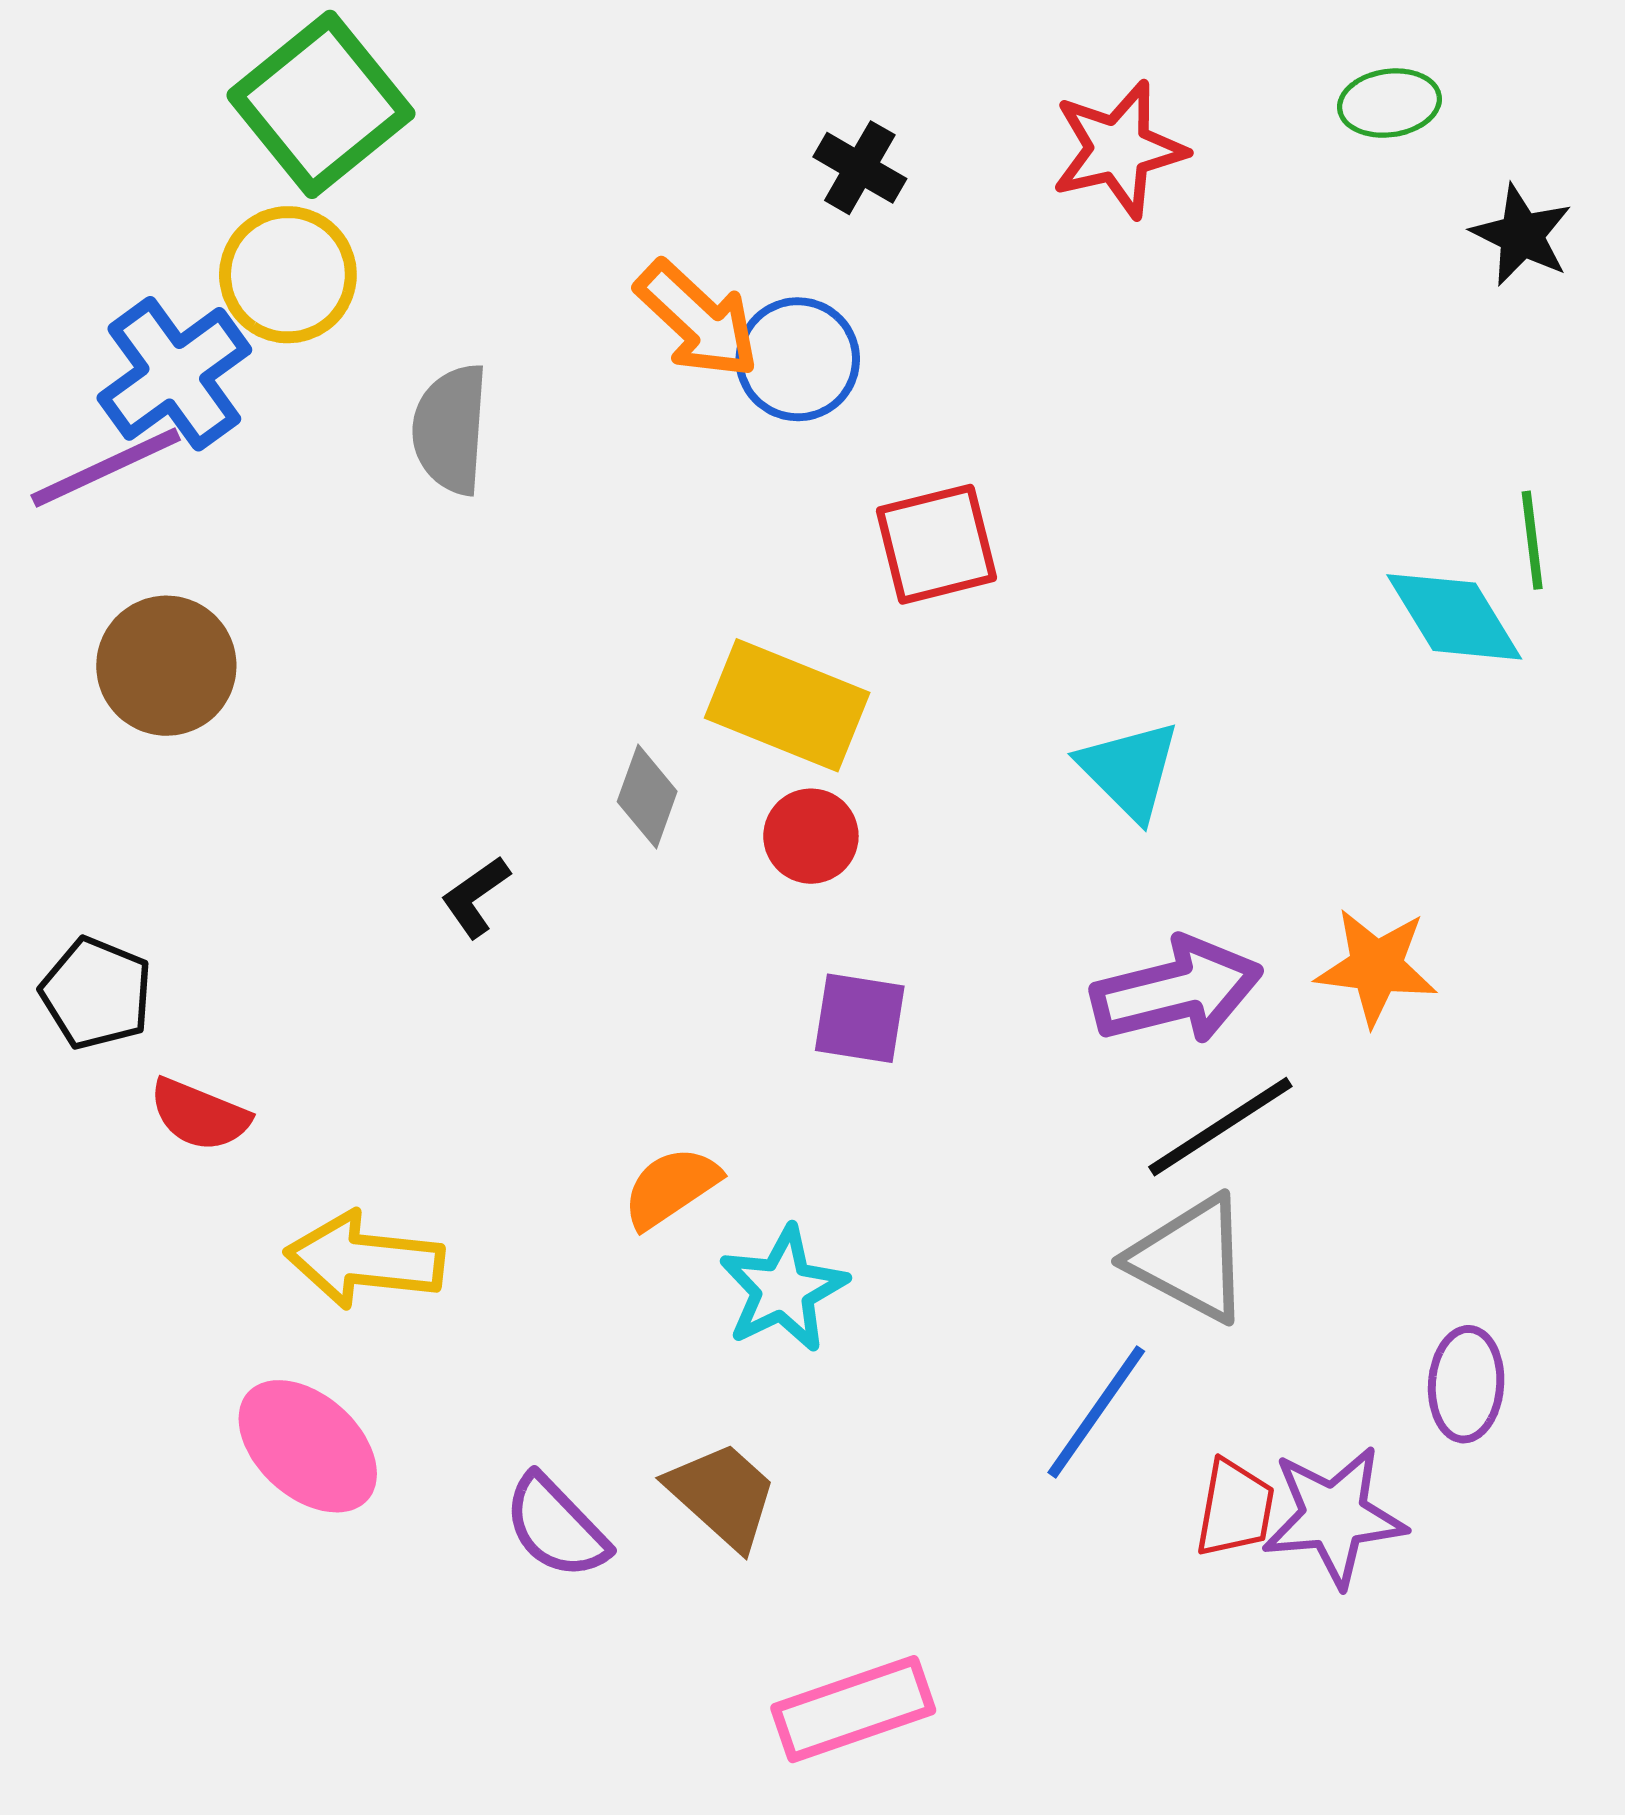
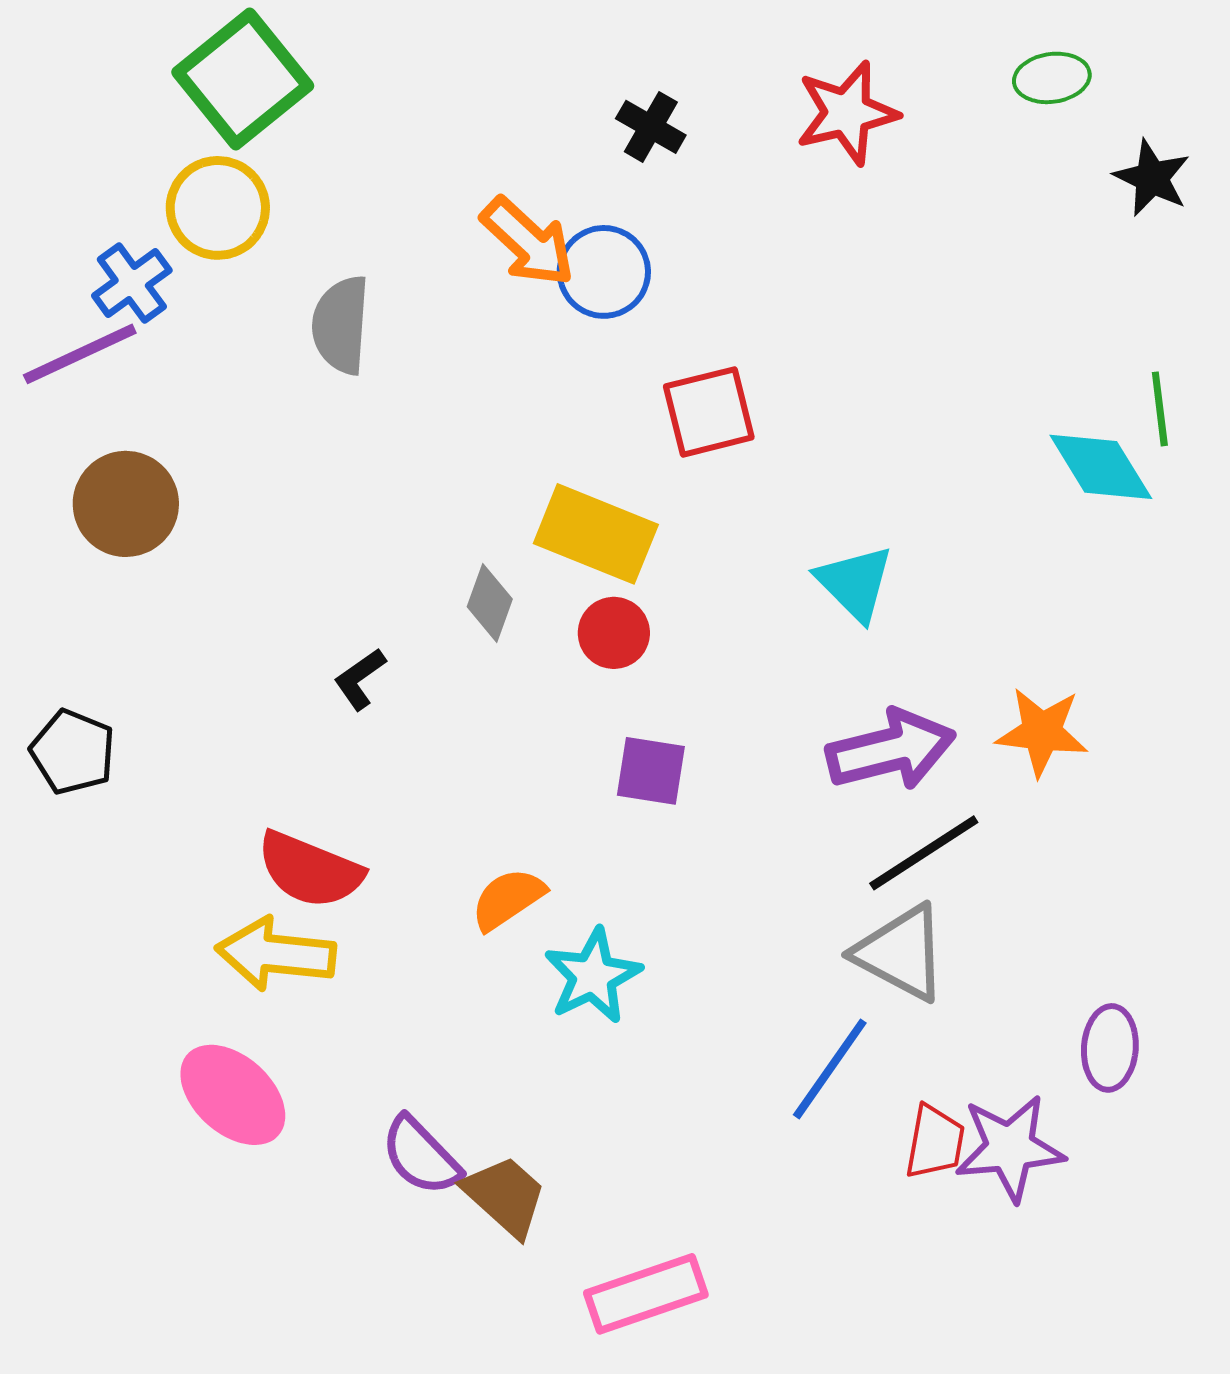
blue cross: (174, 374) -> (132, 283), size x0.7
red semicircle: (199, 1115) -> (310, 870), moved, size x1.4
brown trapezoid: (722, 1495) -> (505, 1196), moved

